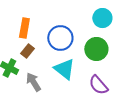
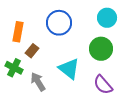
orange rectangle: (24, 28) -> (18, 32), moved
blue circle: (60, 38) -> (59, 23), moved

